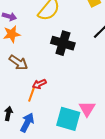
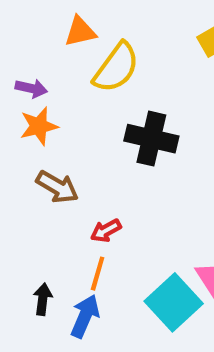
orange line: (32, 94) -> (98, 274), moved
cyan square: (68, 119) -> (174, 302), turned 35

